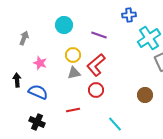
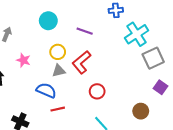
red circle: (96, 90) -> (97, 91), moved
blue semicircle: (38, 92) -> (46, 90), moved
brown circle: (145, 95) -> (141, 111), moved

